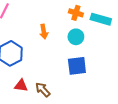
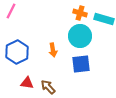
orange arrow: (44, 32) -> (53, 50), moved
cyan circle: (76, 37) -> (80, 36), size x1.5

